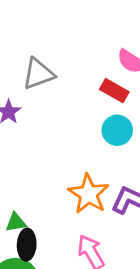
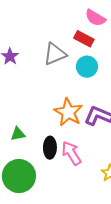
gray triangle: (38, 74) -> (55, 54), moved
black ellipse: (27, 245) -> (50, 148), moved

